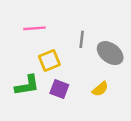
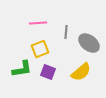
pink line: (35, 28) -> (38, 23), moved
yellow semicircle: (100, 89) -> (81, 72), size x1.5

